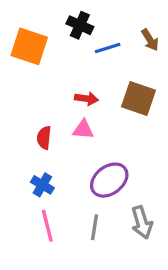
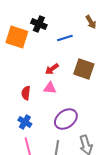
black cross: (80, 25) -> (39, 24), moved
brown arrow: (150, 40) -> (91, 22), moved
red arrow: (86, 99) -> (52, 69), turned 136

